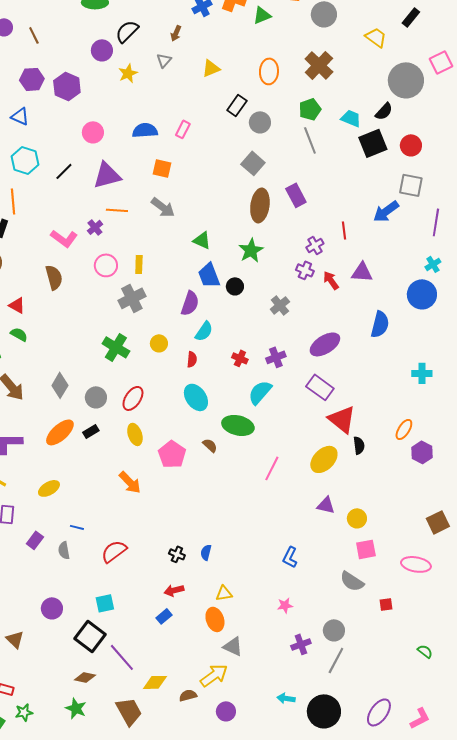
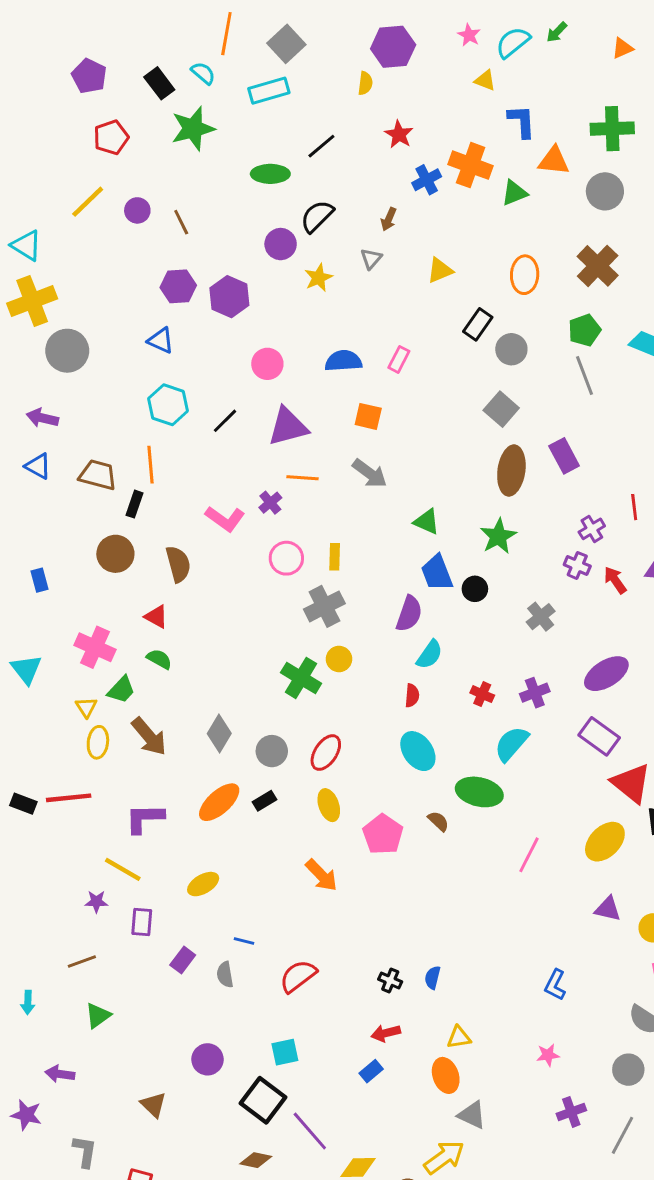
brown semicircle: (54, 277) -> (178, 564), moved
yellow circle: (159, 343) -> (339, 659), moved
gray circle: (334, 630) -> (628, 1070), moved

